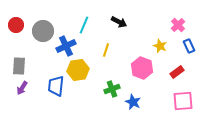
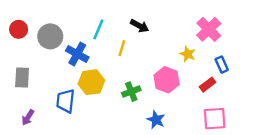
pink cross: (178, 25) -> (209, 29), size x1.5
blue cross: (66, 46) -> (77, 54), turned -36
blue rectangle: (189, 46) -> (222, 65), moved
yellow line: (106, 50) -> (122, 48), moved
purple arrow: (22, 88) -> (28, 117), moved
green cross: (112, 89) -> (131, 92), moved

